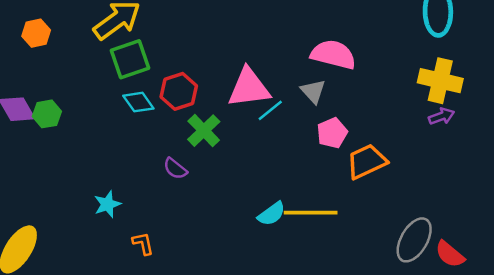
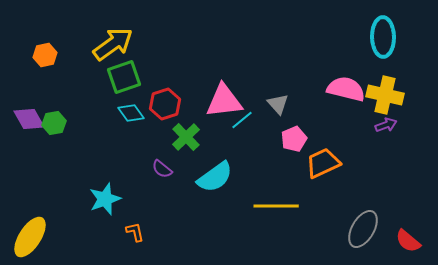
pink semicircle: (333, 54) -> (346, 89), moved
cyan star: (107, 204) -> (105, 199), size x1.4
cyan semicircle: (271, 214) -> (215, 177), moved, size x1.5
red semicircle: (450, 254) -> (408, 241), moved

